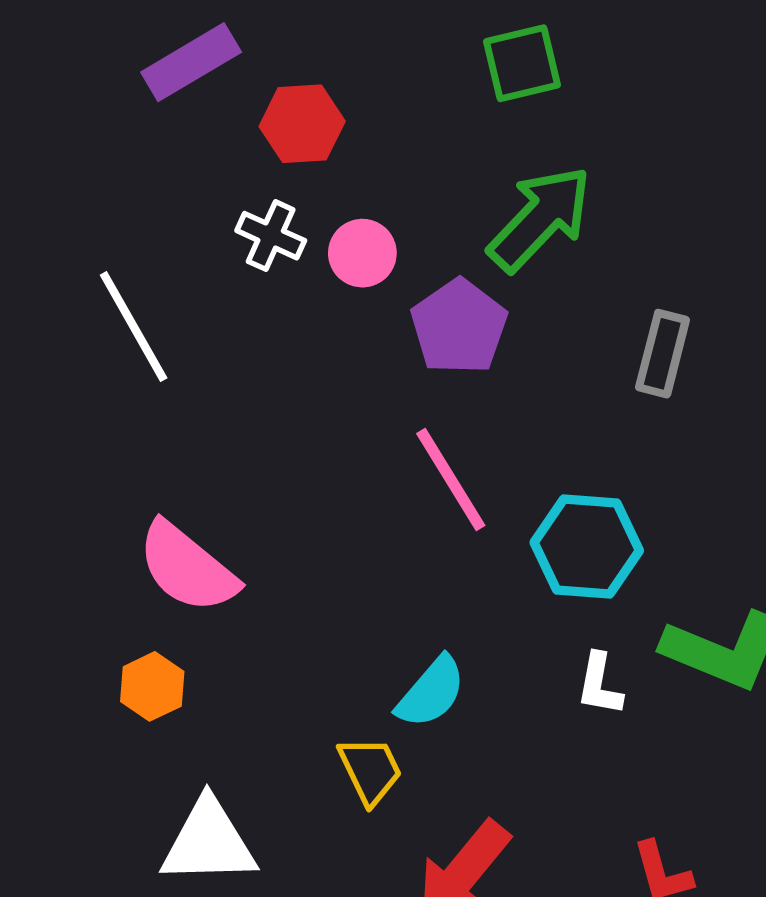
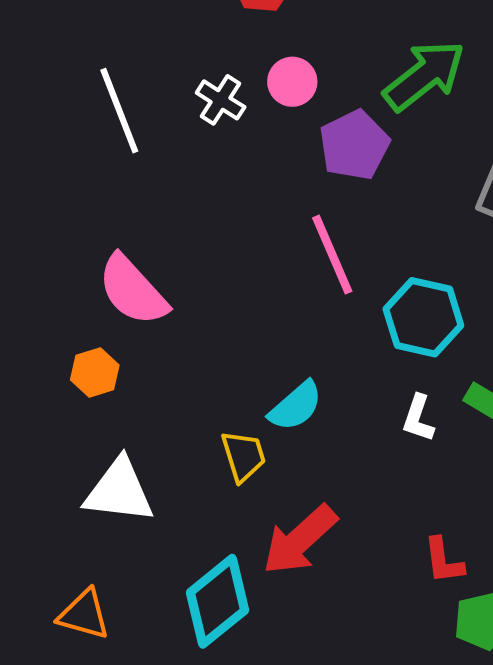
white cross: (271, 236) -> (221, 100), moved

